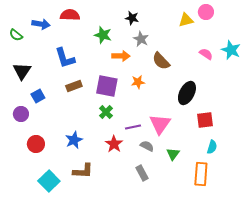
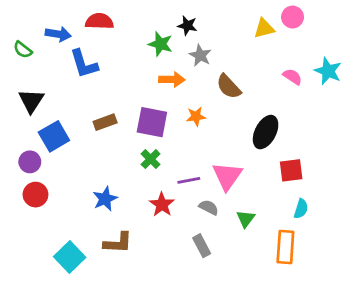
green star: (103, 35) -> (160, 44), moved
blue L-shape: (65, 58) -> (84, 64), moved
blue square: (38, 96) -> (54, 136), size x1.5
red circle: (36, 144) -> (35, 195), moved

